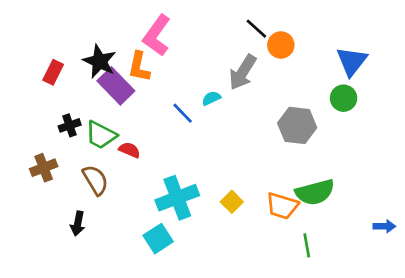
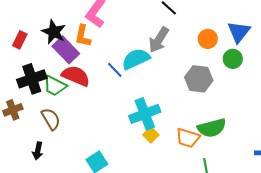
orange circle: (281, 45) -> (208, 39), moved
cyan semicircle: (211, 98) -> (136, 59), size x2.0
black cross: (70, 125) -> (32, 79), size x1.8
red semicircle: (130, 150) -> (76, 76), moved, size x1.8
cyan cross: (177, 198) -> (145, 114), moved

